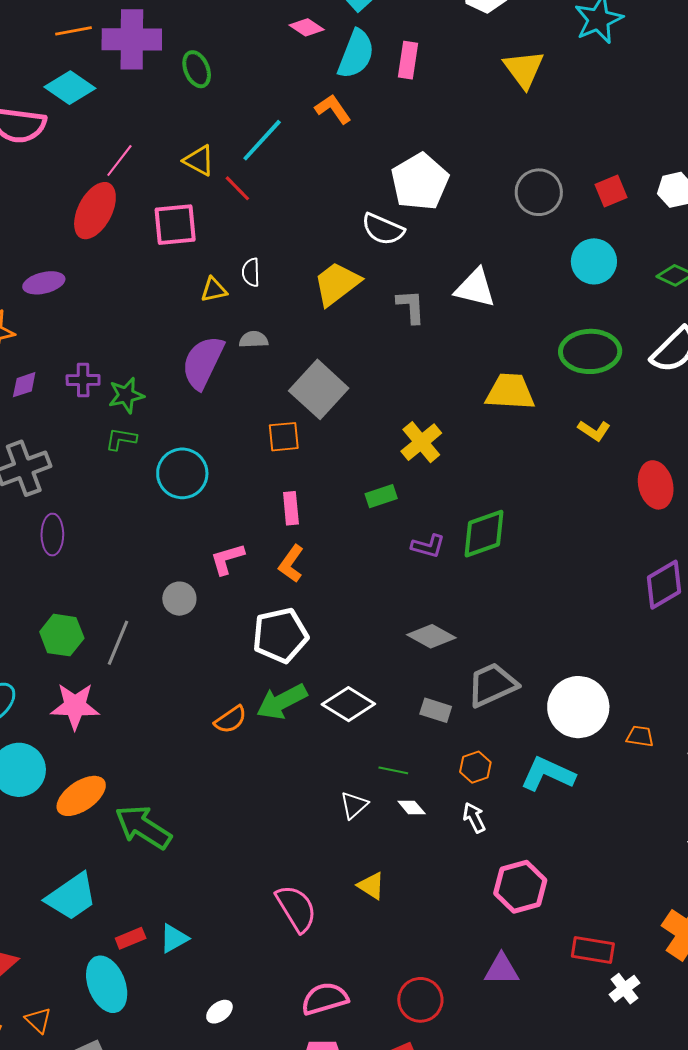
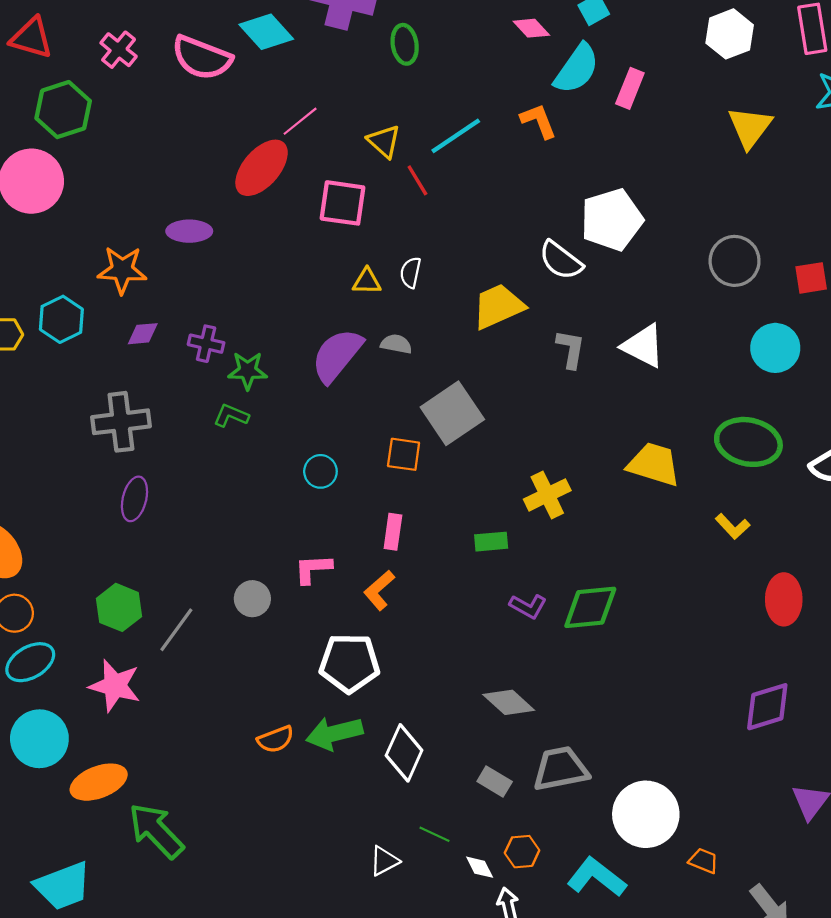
cyan circle: (182, 473) -> (320, 471), moved, size x0.6
white diamond: (348, 704) -> (404, 753), turned 69
white diamond: (412, 808) -> (480, 867), moved

